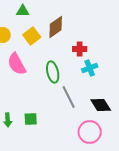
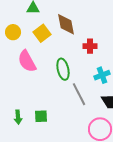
brown diamond: (56, 27) -> (66, 24), turned -65
cyan cross: (90, 68) -> (102, 75), moved

